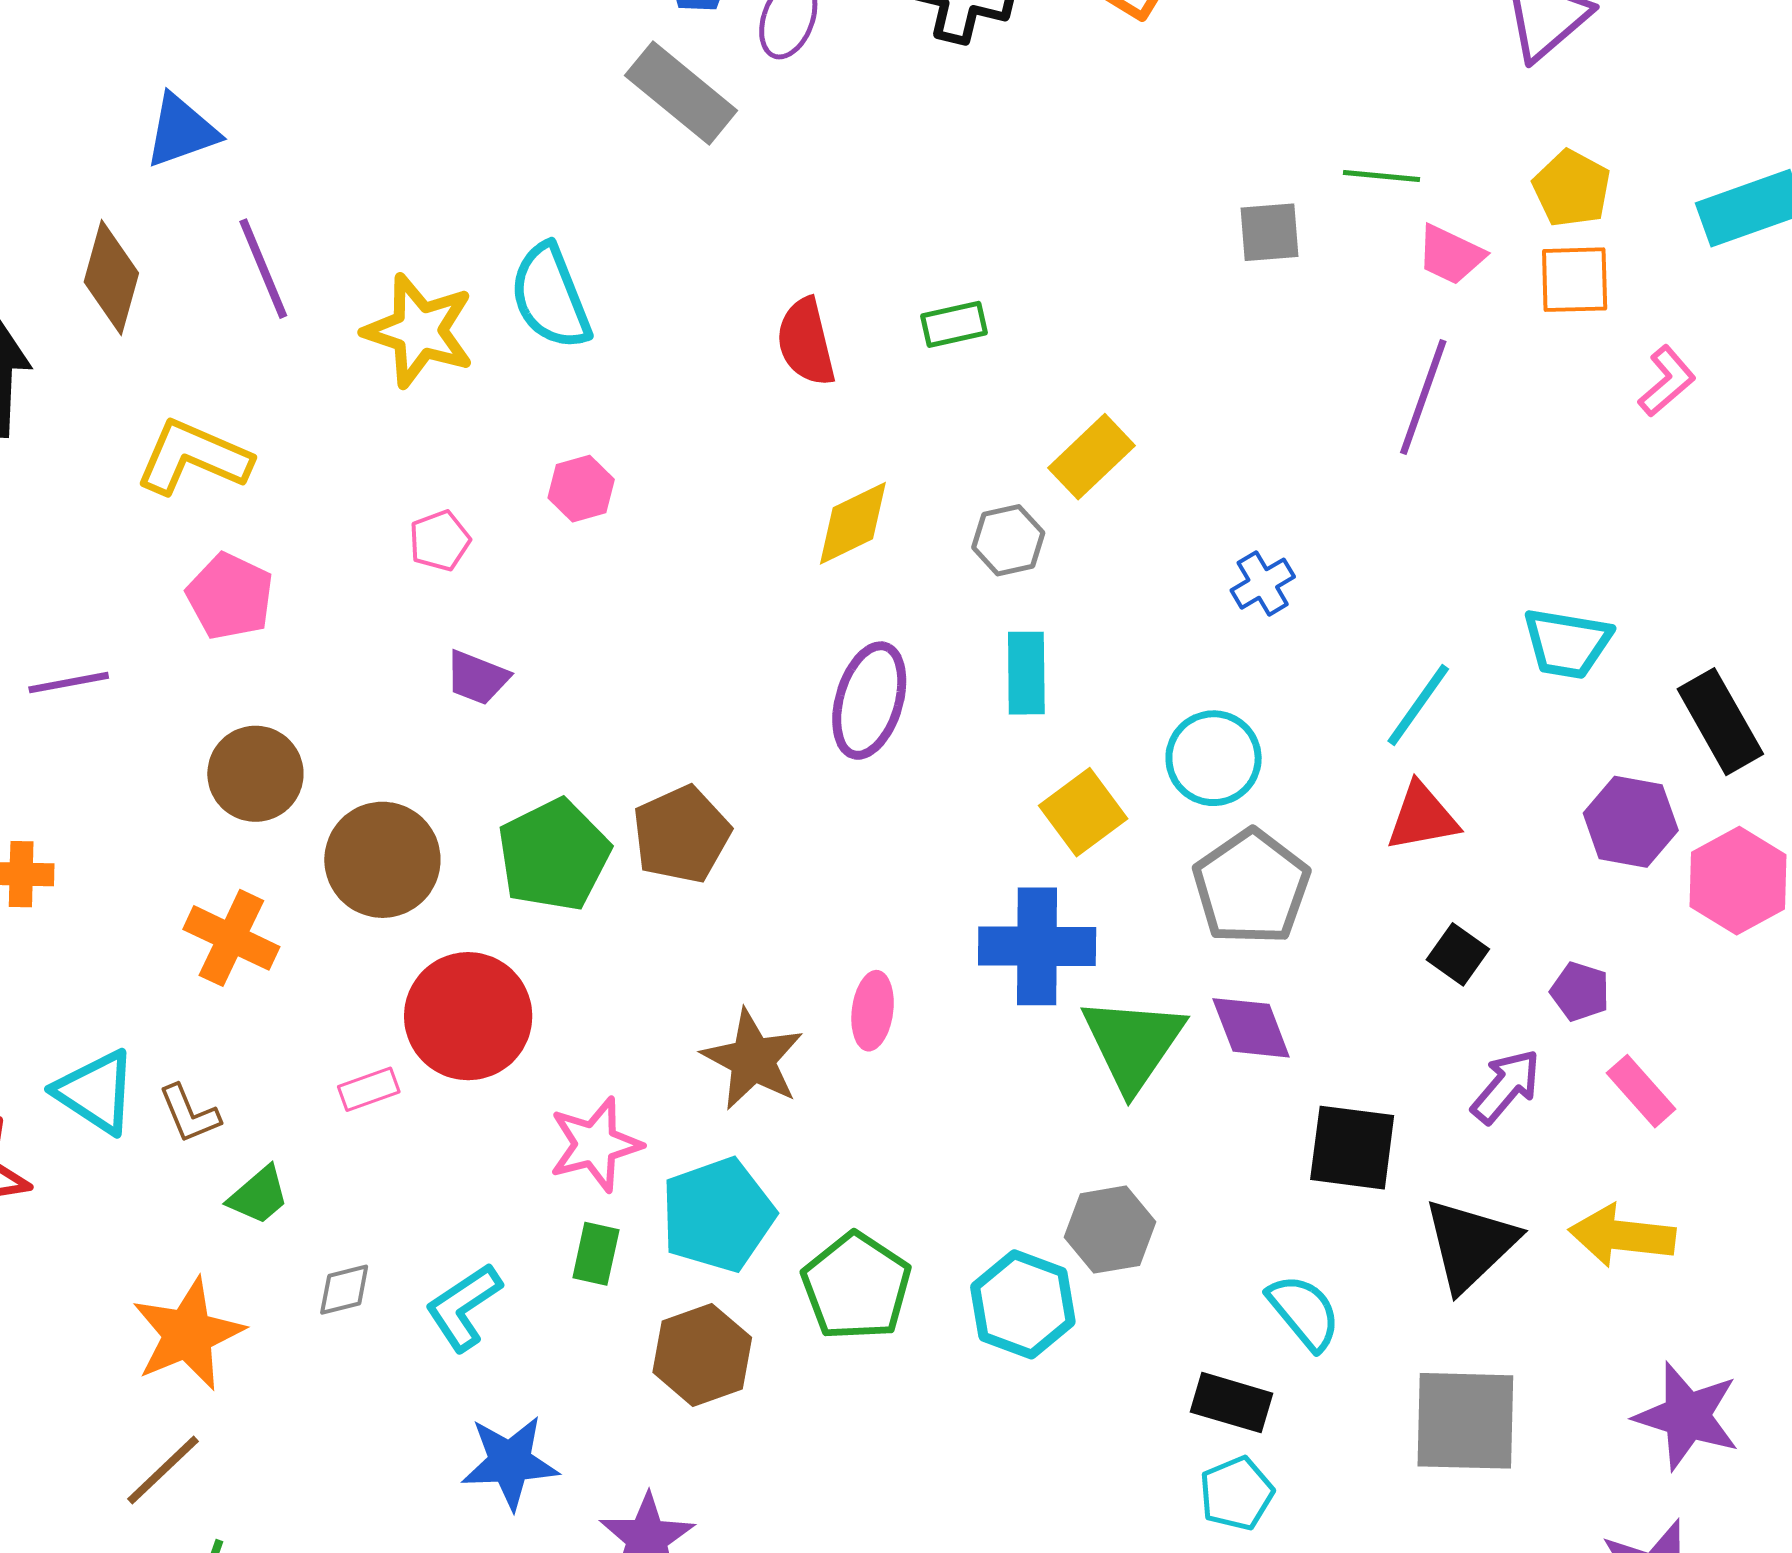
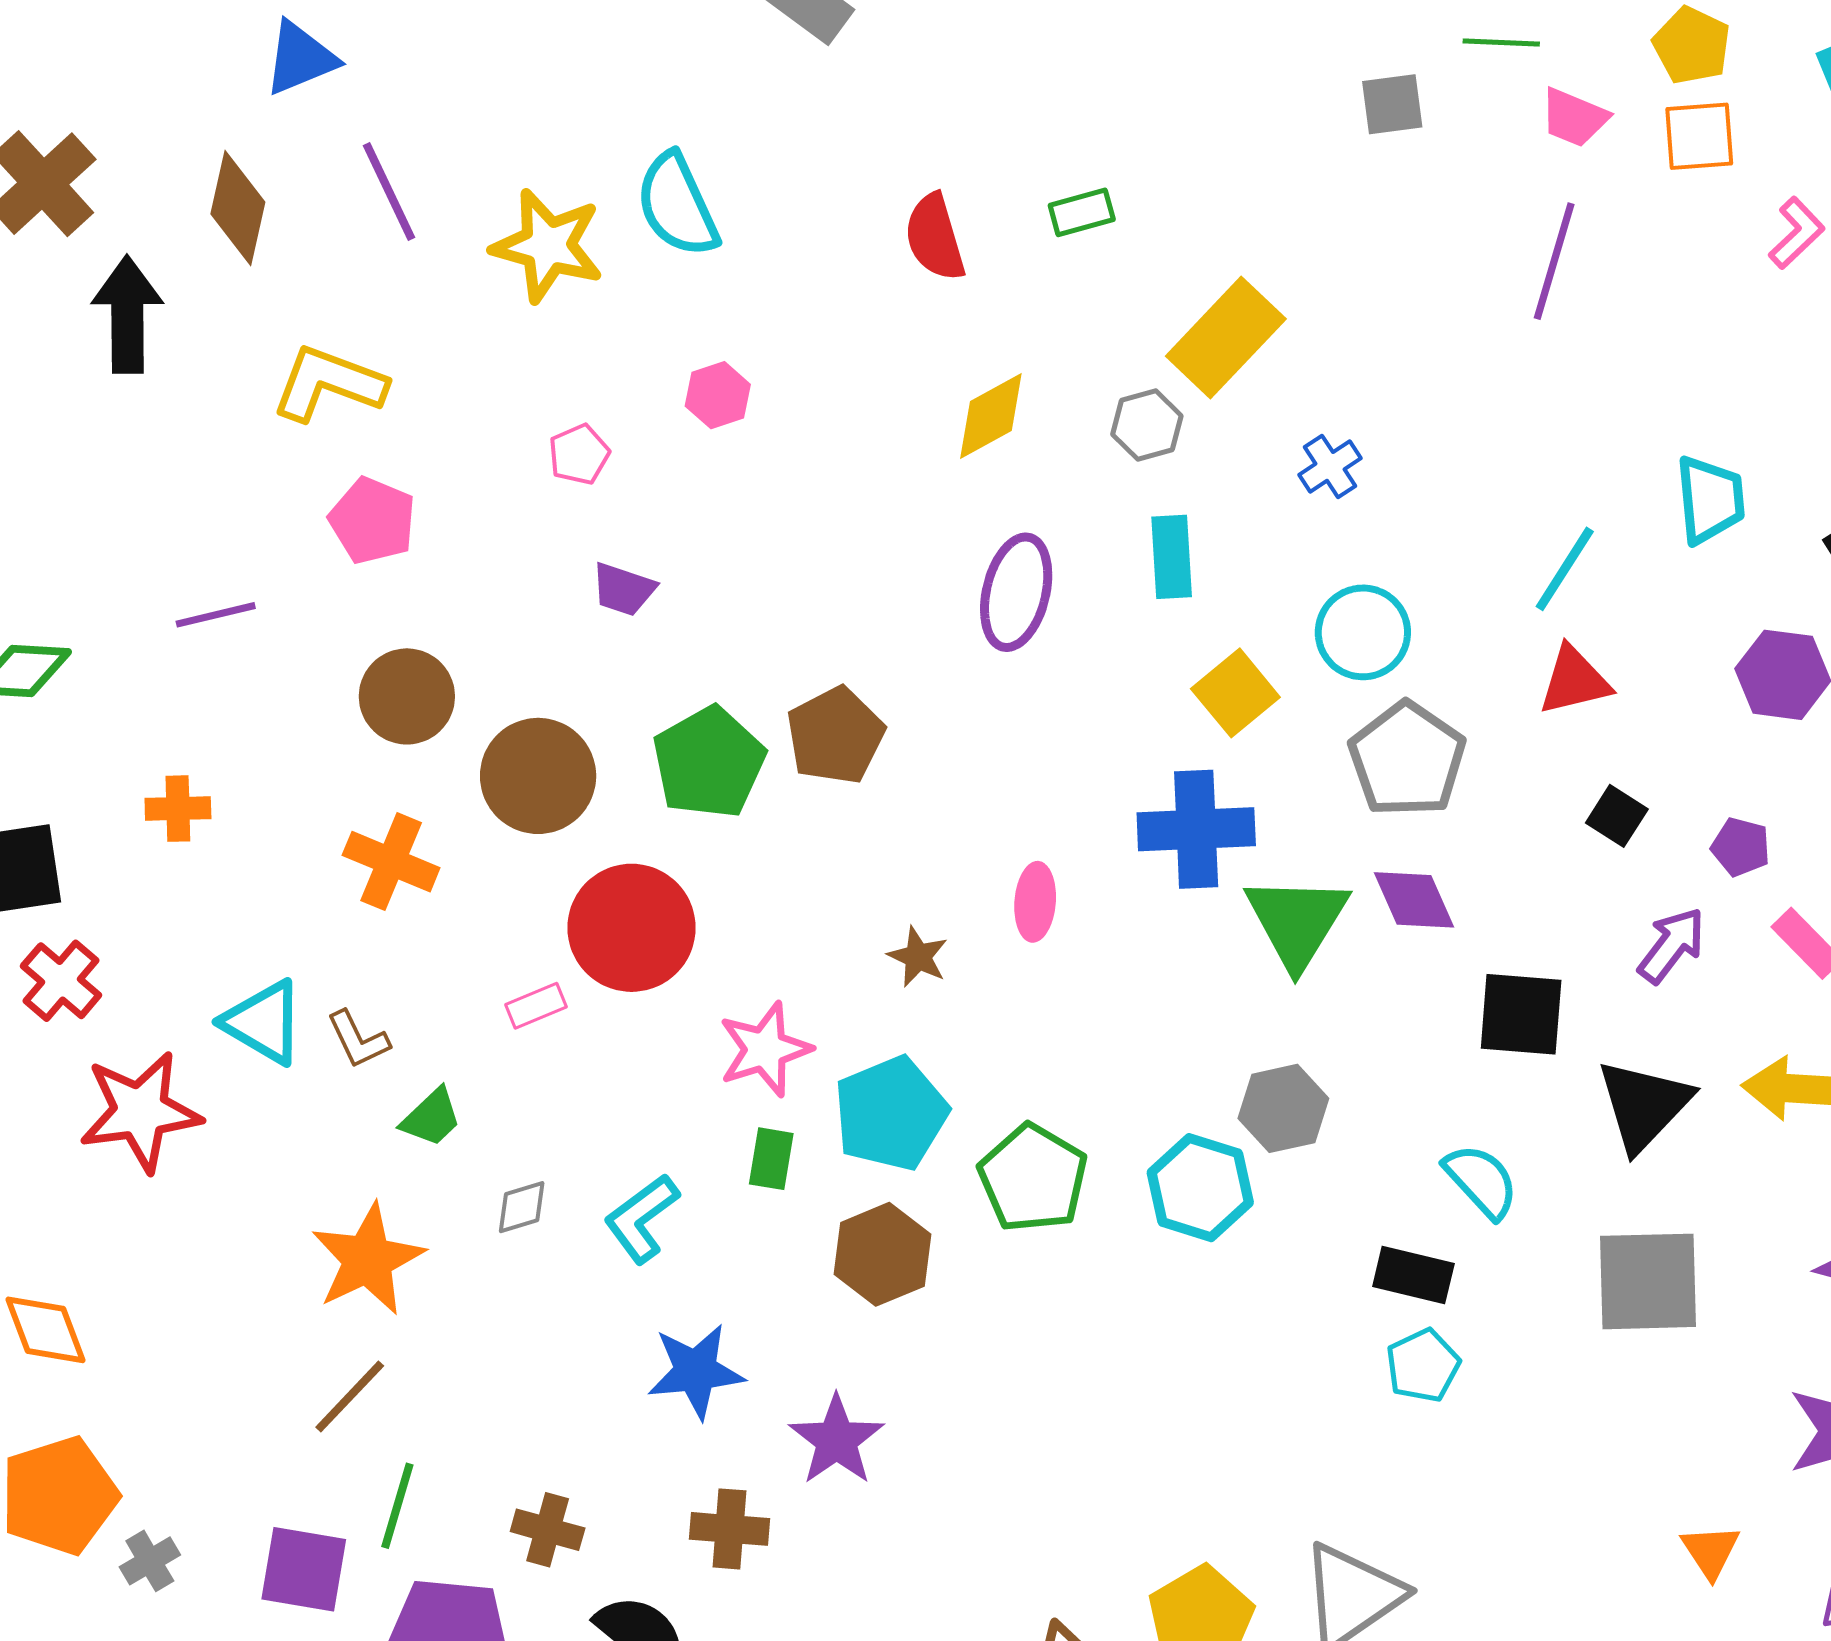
yellow rectangle: (1092, 457) -> (1226, 337), size x1.4
blue cross: (1263, 584) -> (1330, 466), moved
cyan trapezoid: (1567, 643) -> (1710, 500), turned -102
brown star: (753, 1060) -> (918, 957), size x0.6

